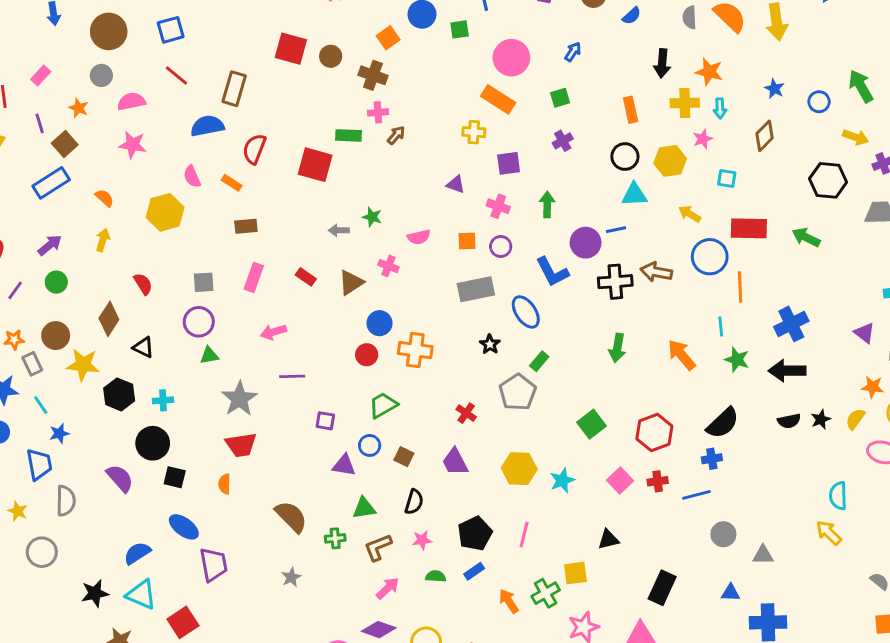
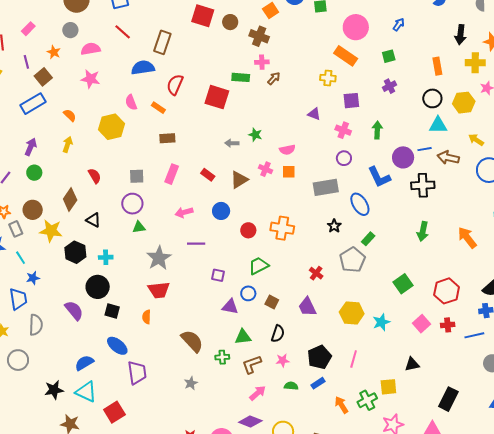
orange square: (467, 241) -> (289, 172), moved
purple arrow: (50, 245) -> (31, 147), turned -30
brown arrow: (656, 272) -> (448, 158), moved
blue circle: (379, 323) -> (221, 211), moved

